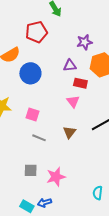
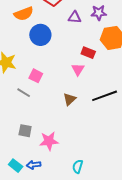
purple triangle: (70, 66) -> (75, 17), moved
gray line: (39, 138) -> (24, 93), moved
cyan semicircle: (98, 193) -> (78, 166), moved

